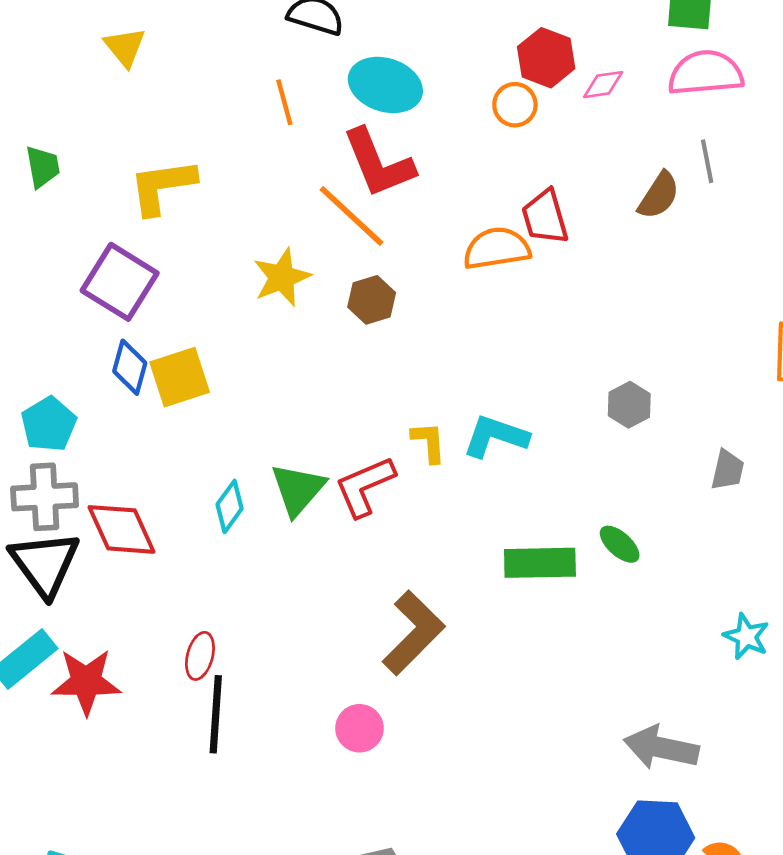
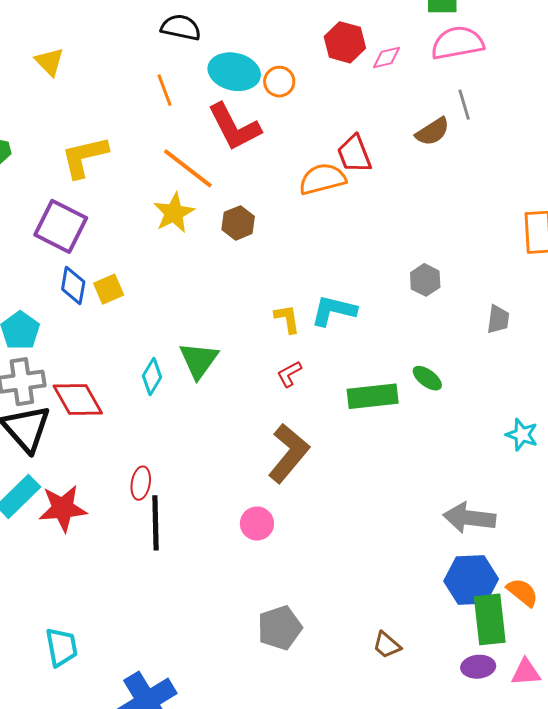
orange circle: (515, 105) -> (279, 82), moved
brown semicircle: (659, 195) -> (433, 132), turned 30
orange line: (351, 216) -> (188, 168), moved
yellow square: (180, 377) -> (109, 289), size x0.7
red L-shape: (365, 486) -> (289, 374), moved, size x0.6

